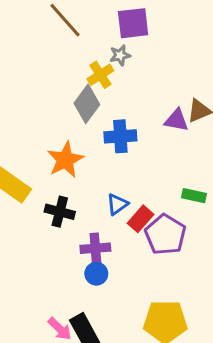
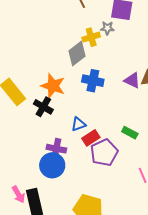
orange star: (65, 160) -> (53, 86), turned 30
black cross: (60, 212) -> (43, 107), moved
blue circle: (96, 274) -> (52, 165), size x1.6

